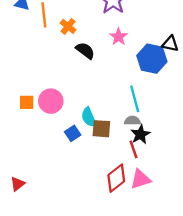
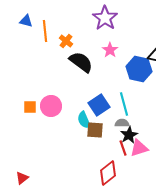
black semicircle: (85, 51) -> (81, 62), size x1.4
blue square: (73, 133) -> (99, 105), moved, size x1.5
pink triangle: (140, 179) -> (139, 148), moved

